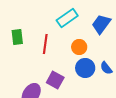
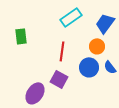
red line: (45, 44) -> (62, 51), moved
orange circle: (79, 47) -> (97, 46), moved

